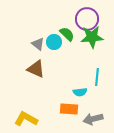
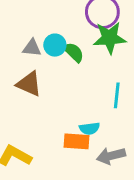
green semicircle: (67, 34) -> (74, 52), moved
gray triangle: (38, 44) -> (32, 48), turned -32
cyan semicircle: (80, 92) -> (89, 128), moved

